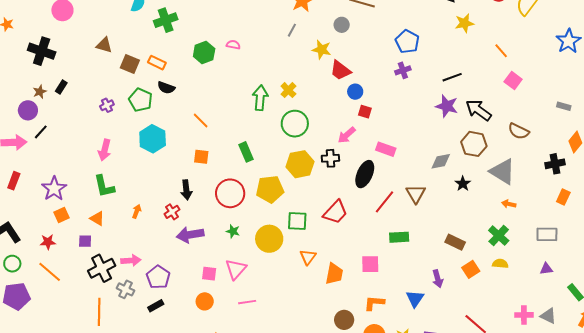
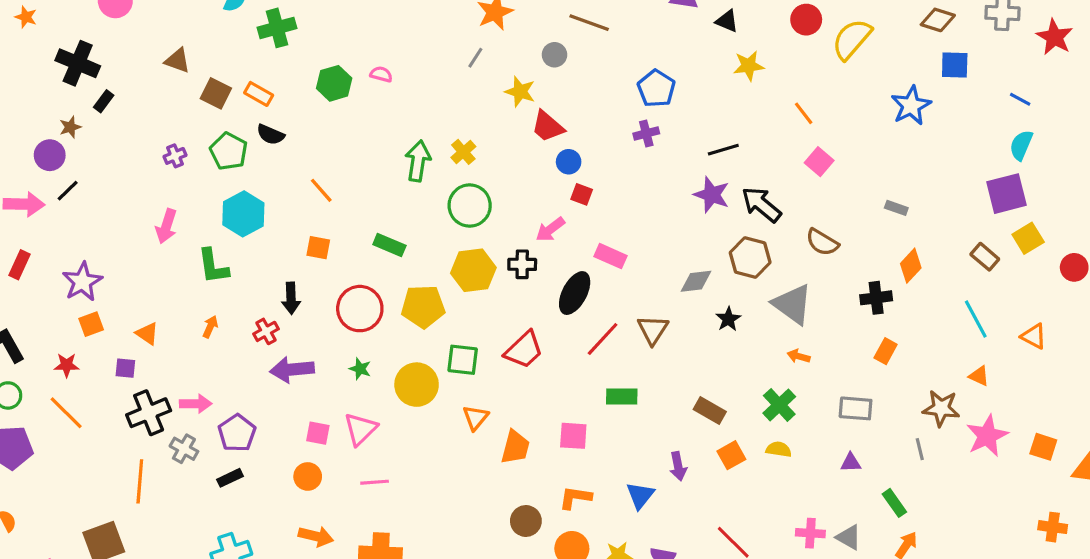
black rectangle: (61, 87) -> (104, 101), moved
green rectangle: (246, 152) -> (389, 245), turned -48
green L-shape: (104, 186) -> (213, 266), moved

